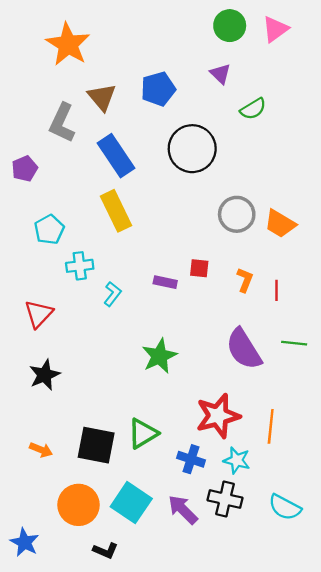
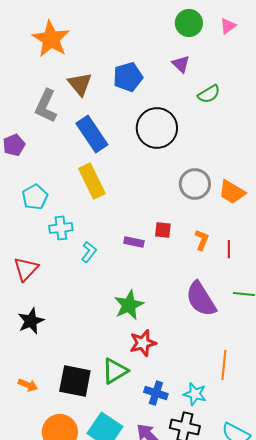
pink triangle: (275, 29) -> (228, 26), size x0.7
red star: (218, 416) -> (143, 343), moved, size x0.7

